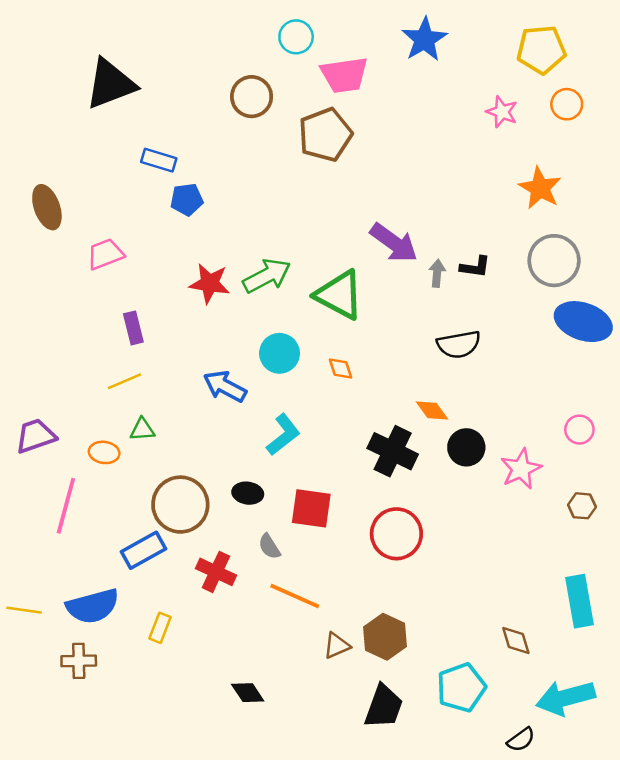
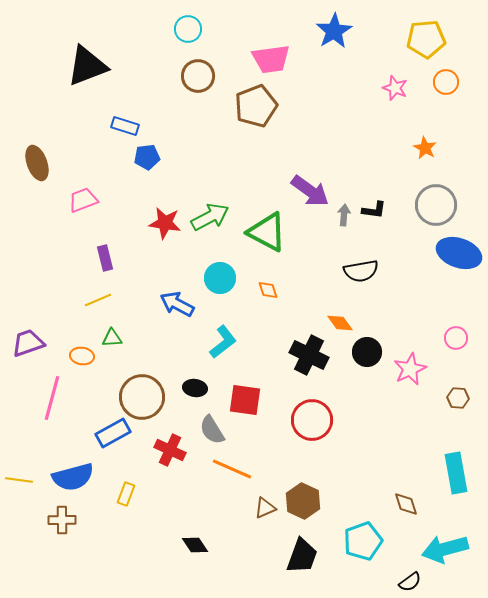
cyan circle: (296, 37) -> (188, 29), moved
orange star: (540, 188) -> (425, 148), size x0.7
gray semicircle: (269, 546) -> (212, 430), size x1.4

